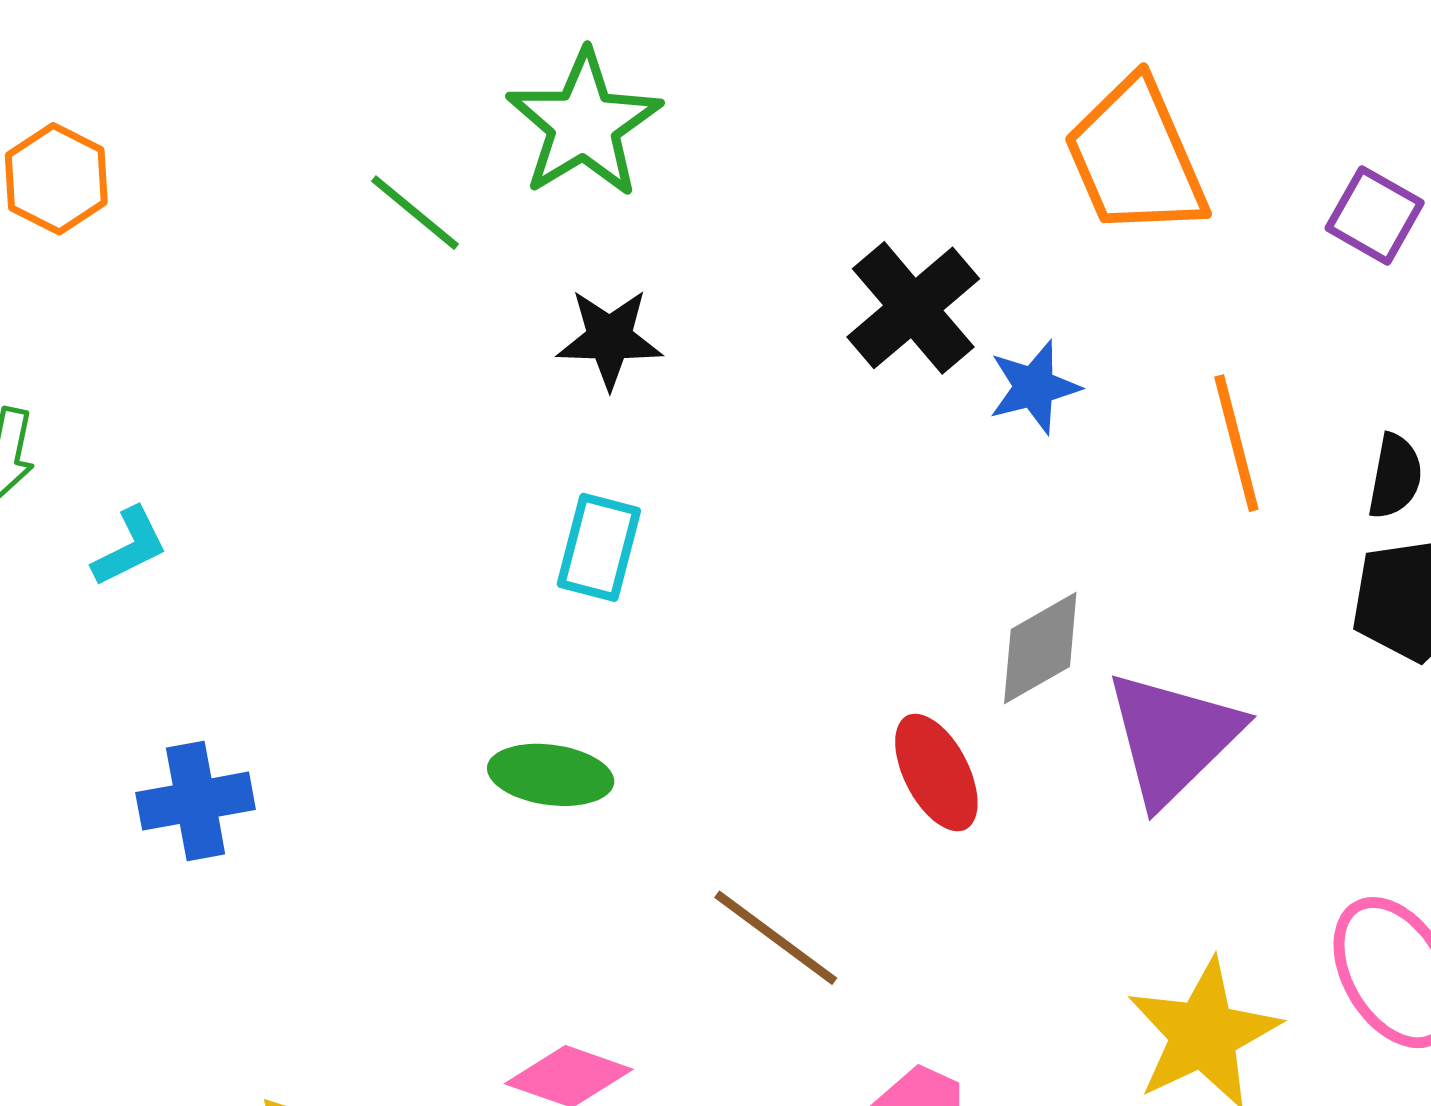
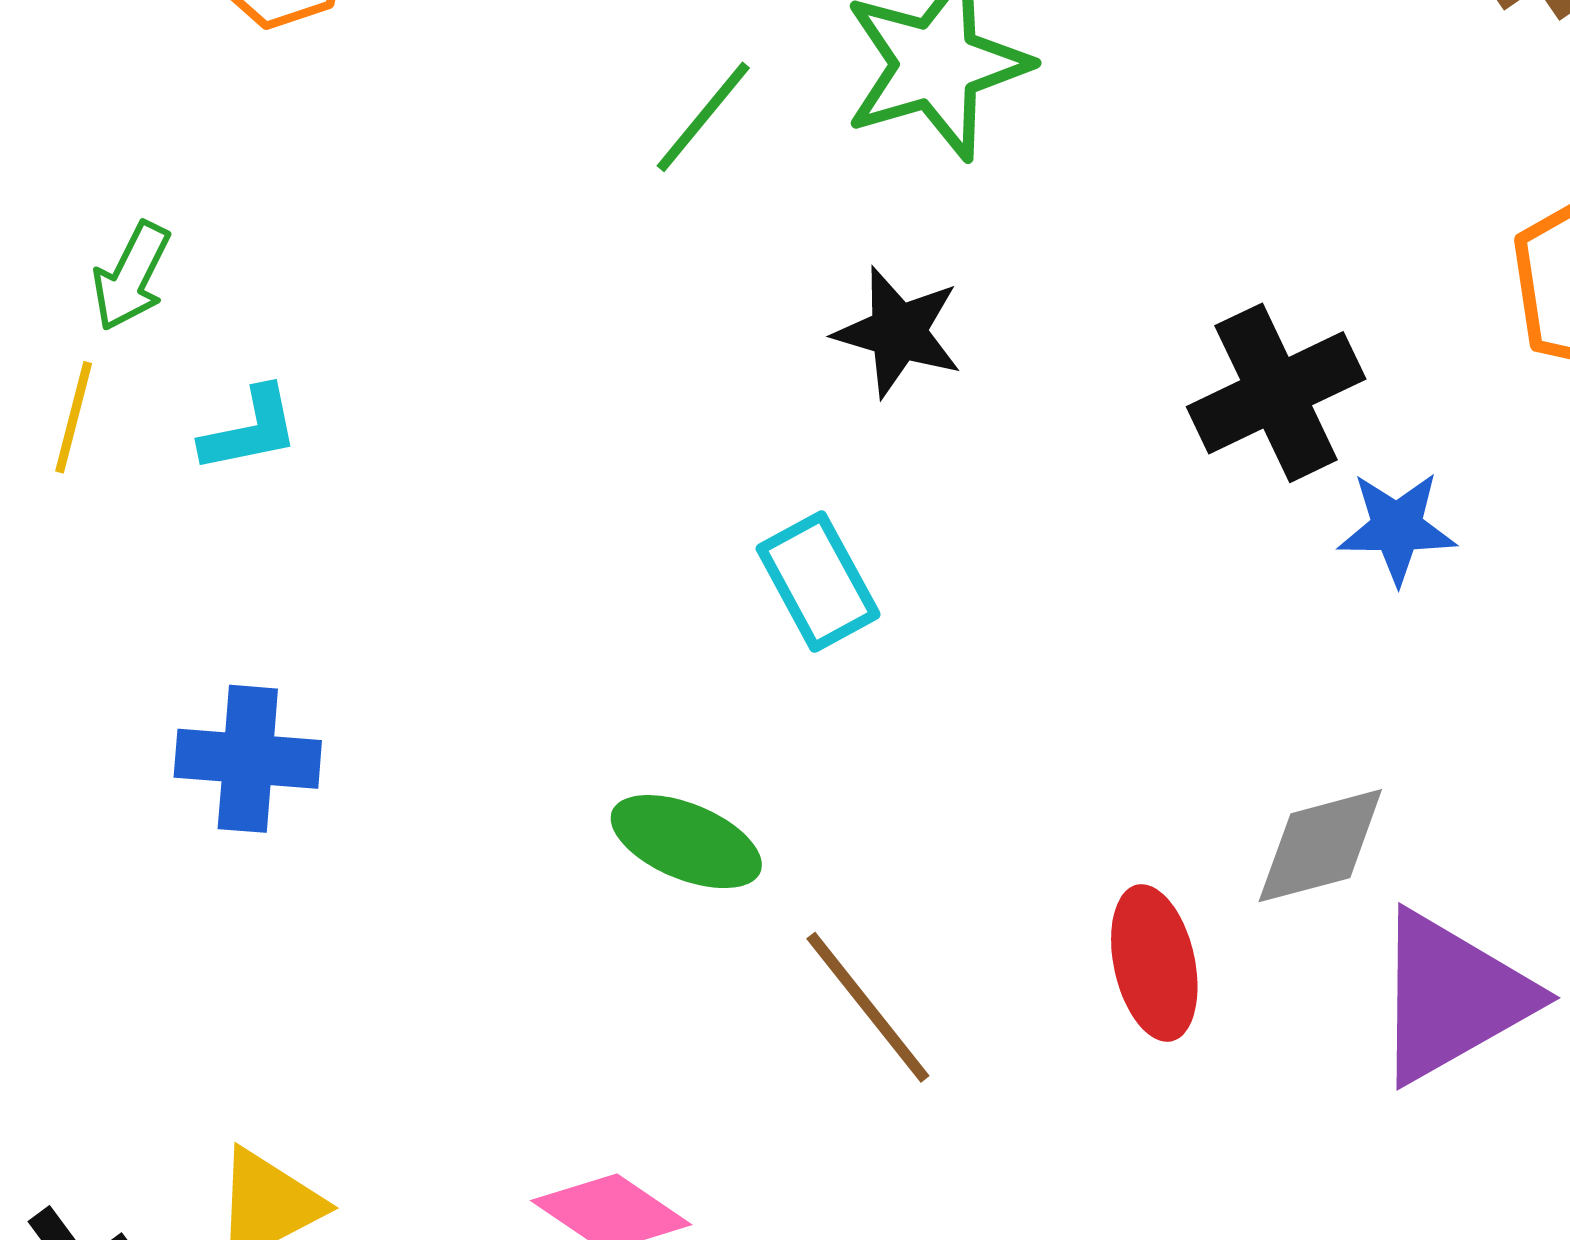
green line: (415, 213) -> (703, 117), turned 75
cyan rectangle: (599, 547) -> (818, 582), turned -58
brown line: (776, 938) -> (868, 1007), moved

